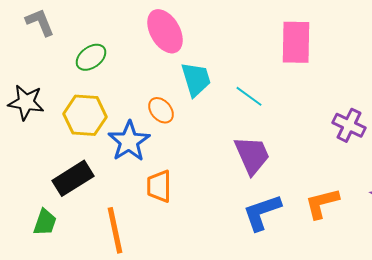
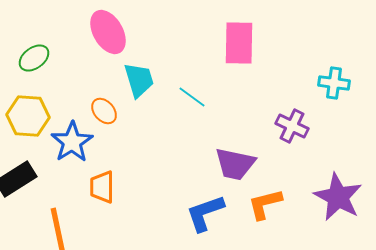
purple trapezoid: (252, 155) -> (235, 164), moved, turned 126

